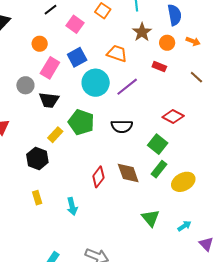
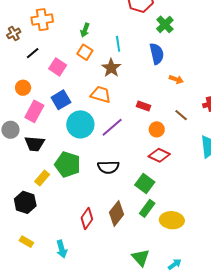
brown star: (142, 32) -> (111, 68), moved
orange circle: (167, 43) -> (157, 129), moved
brown diamond: (128, 173) -> (116, 213), turned 60
yellow ellipse: (183, 182) -> (172, 220), turned 35
yellow rectangle: (37, 198) -> (26, 242), turned -40

